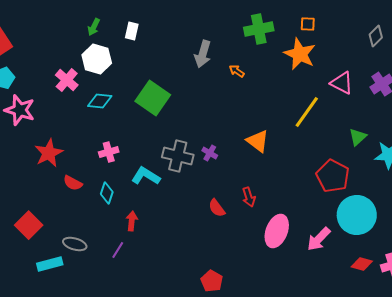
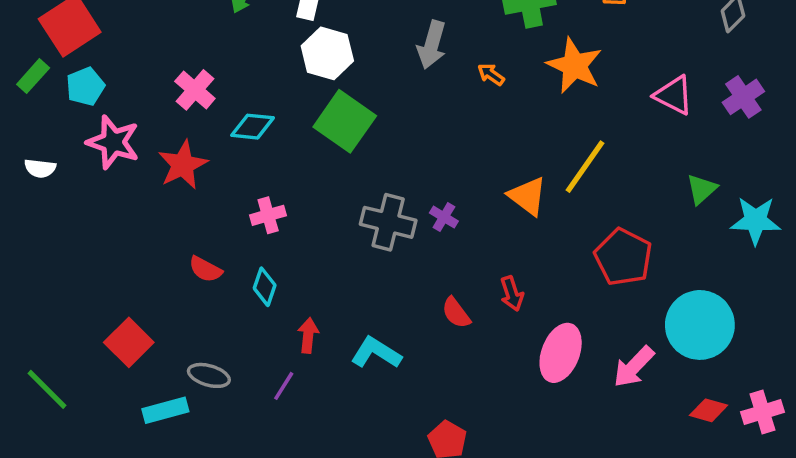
orange star: (300, 54) -> (574, 66), moved
white hexagon: (97, 59) -> (327, 53), moved
yellow line: (307, 112) -> (585, 167), moved
red star: (49, 153) -> (183, 165), moved
cyan L-shape: (146, 176) -> (376, 353), moved
red pentagon: (333, 176) -> (623, 257), moved

